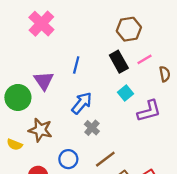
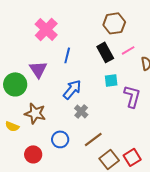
pink cross: (41, 24) -> (46, 29), moved
cyan square: (125, 93) -> (111, 80), turned 32
purple L-shape: (149, 111) -> (132, 96), turned -60

